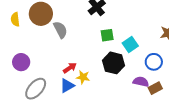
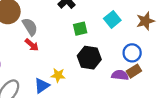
cyan square: (130, 44) -> (112, 19), moved
red arrow: (70, 68) -> (32, 45), moved, turned 80
brown rectangle: (155, 88) -> (134, 71), moved

